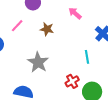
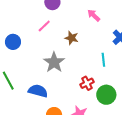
pink line: (17, 26) -> (44, 26), moved
brown star: (47, 29) -> (72, 38), moved

